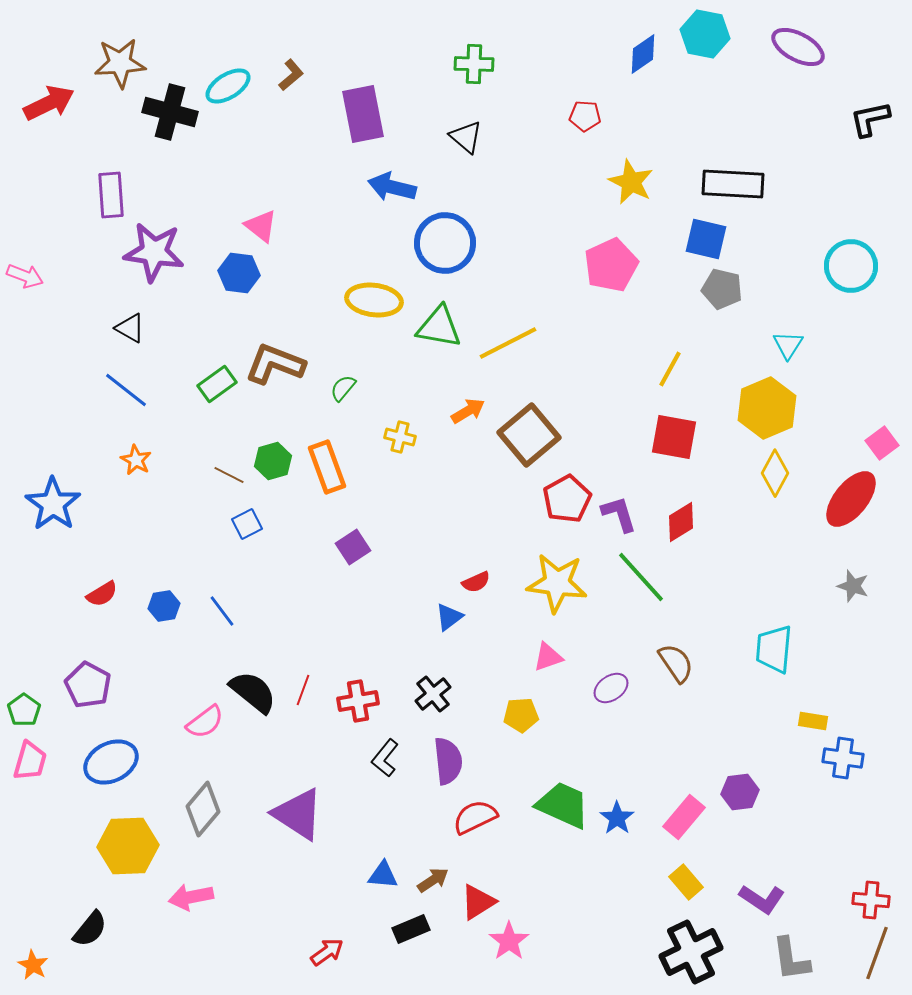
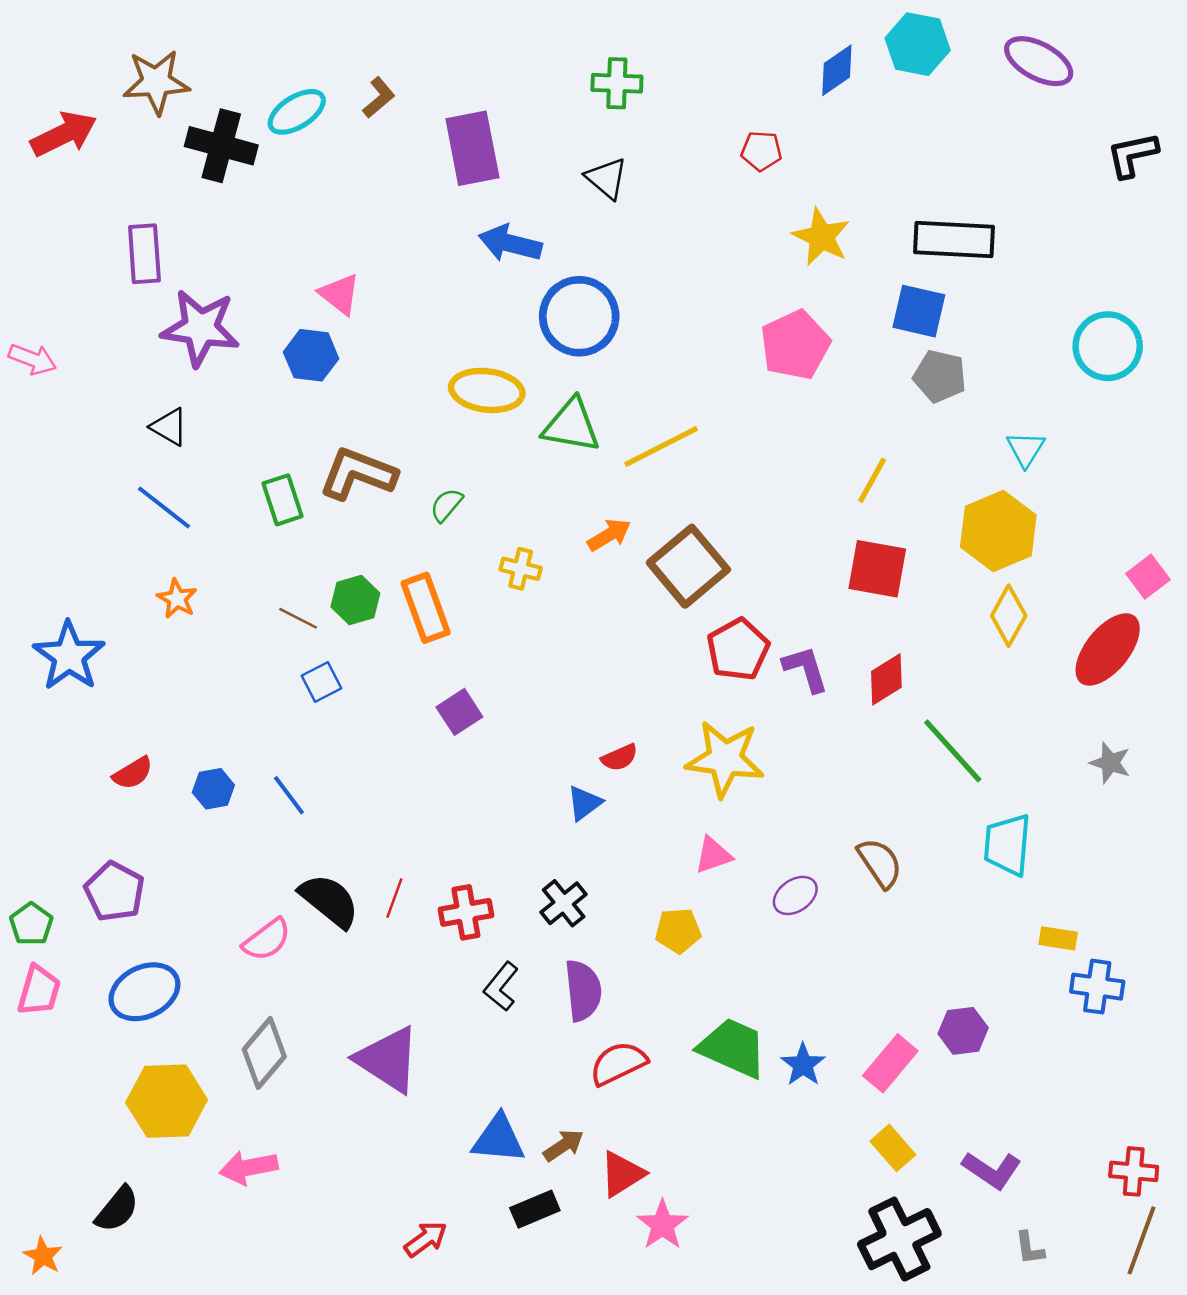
green rectangle: (217, 384) -> (282, 500), turned -72
green line: (641, 577) -> (953, 751), moved
blue triangle: (383, 875) -> (498, 1139), size x1.4
gray L-shape: (791, 959) -> (1030, 1248), size x0.6

